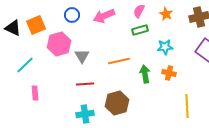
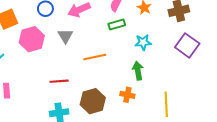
gray triangle: (82, 56) -> (65, 36), moved
orange cross: (169, 73) -> (127, 95), moved
green arrow: (145, 74) -> (138, 71), moved

